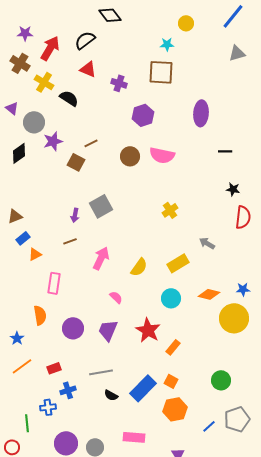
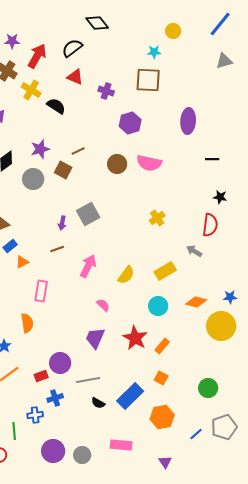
gray circle: (34, 122) -> (33, 179), moved
red semicircle: (243, 217) -> (210, 225), moved
purple circle: (73, 328) -> (60, 363), moved
orange rectangle: (173, 347) -> (162, 346), moved
orange square: (171, 381) -> (161, 378), moved

